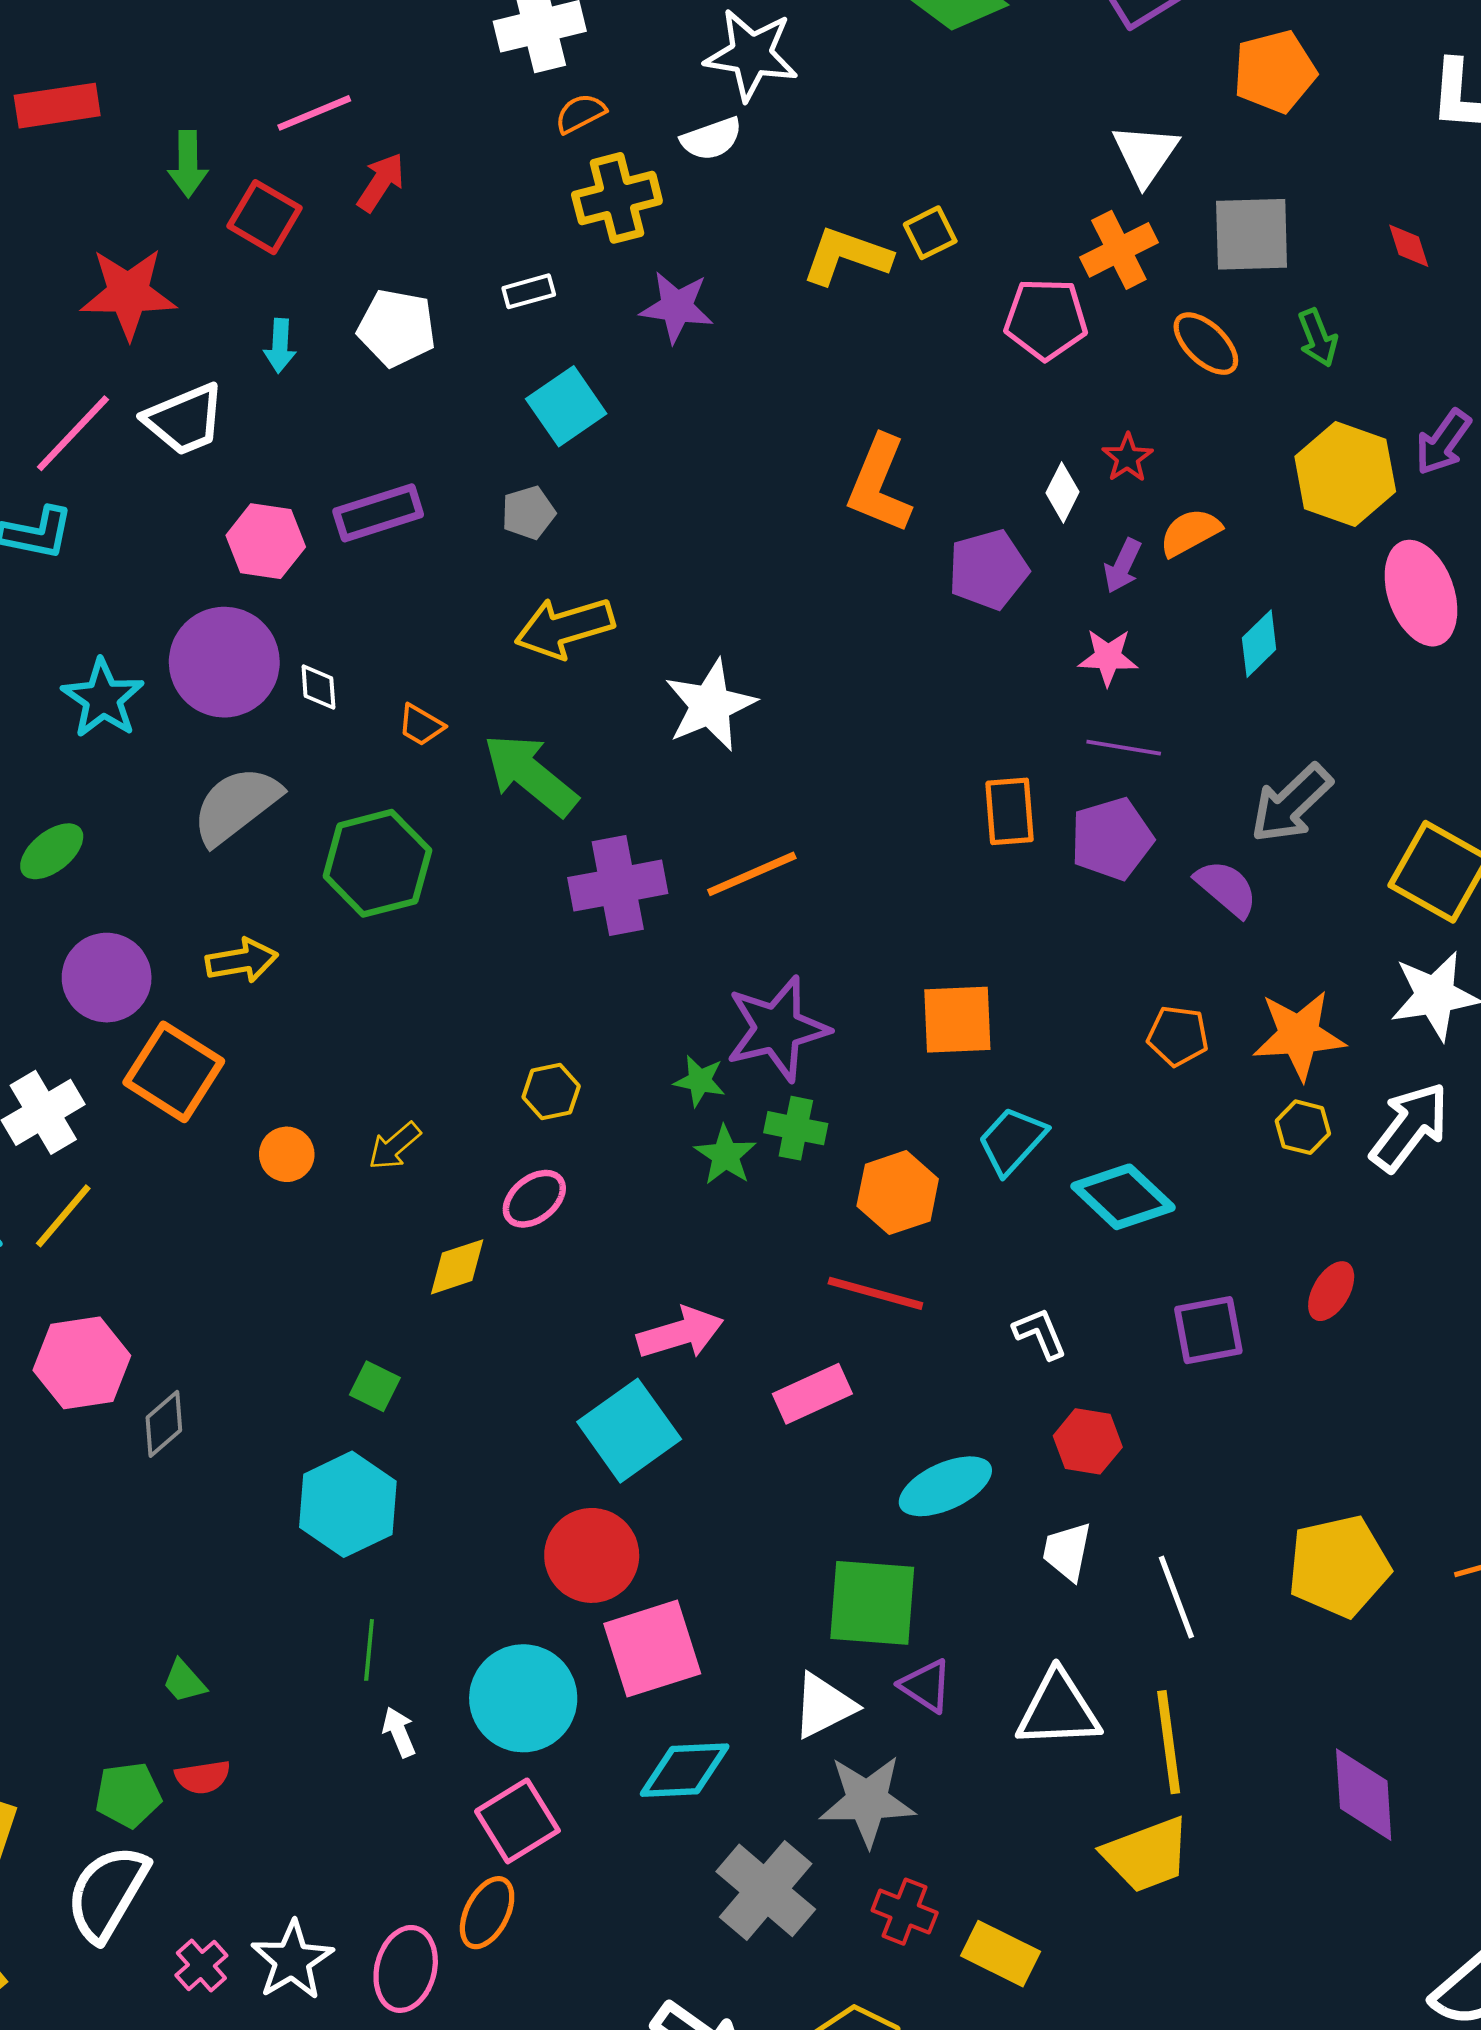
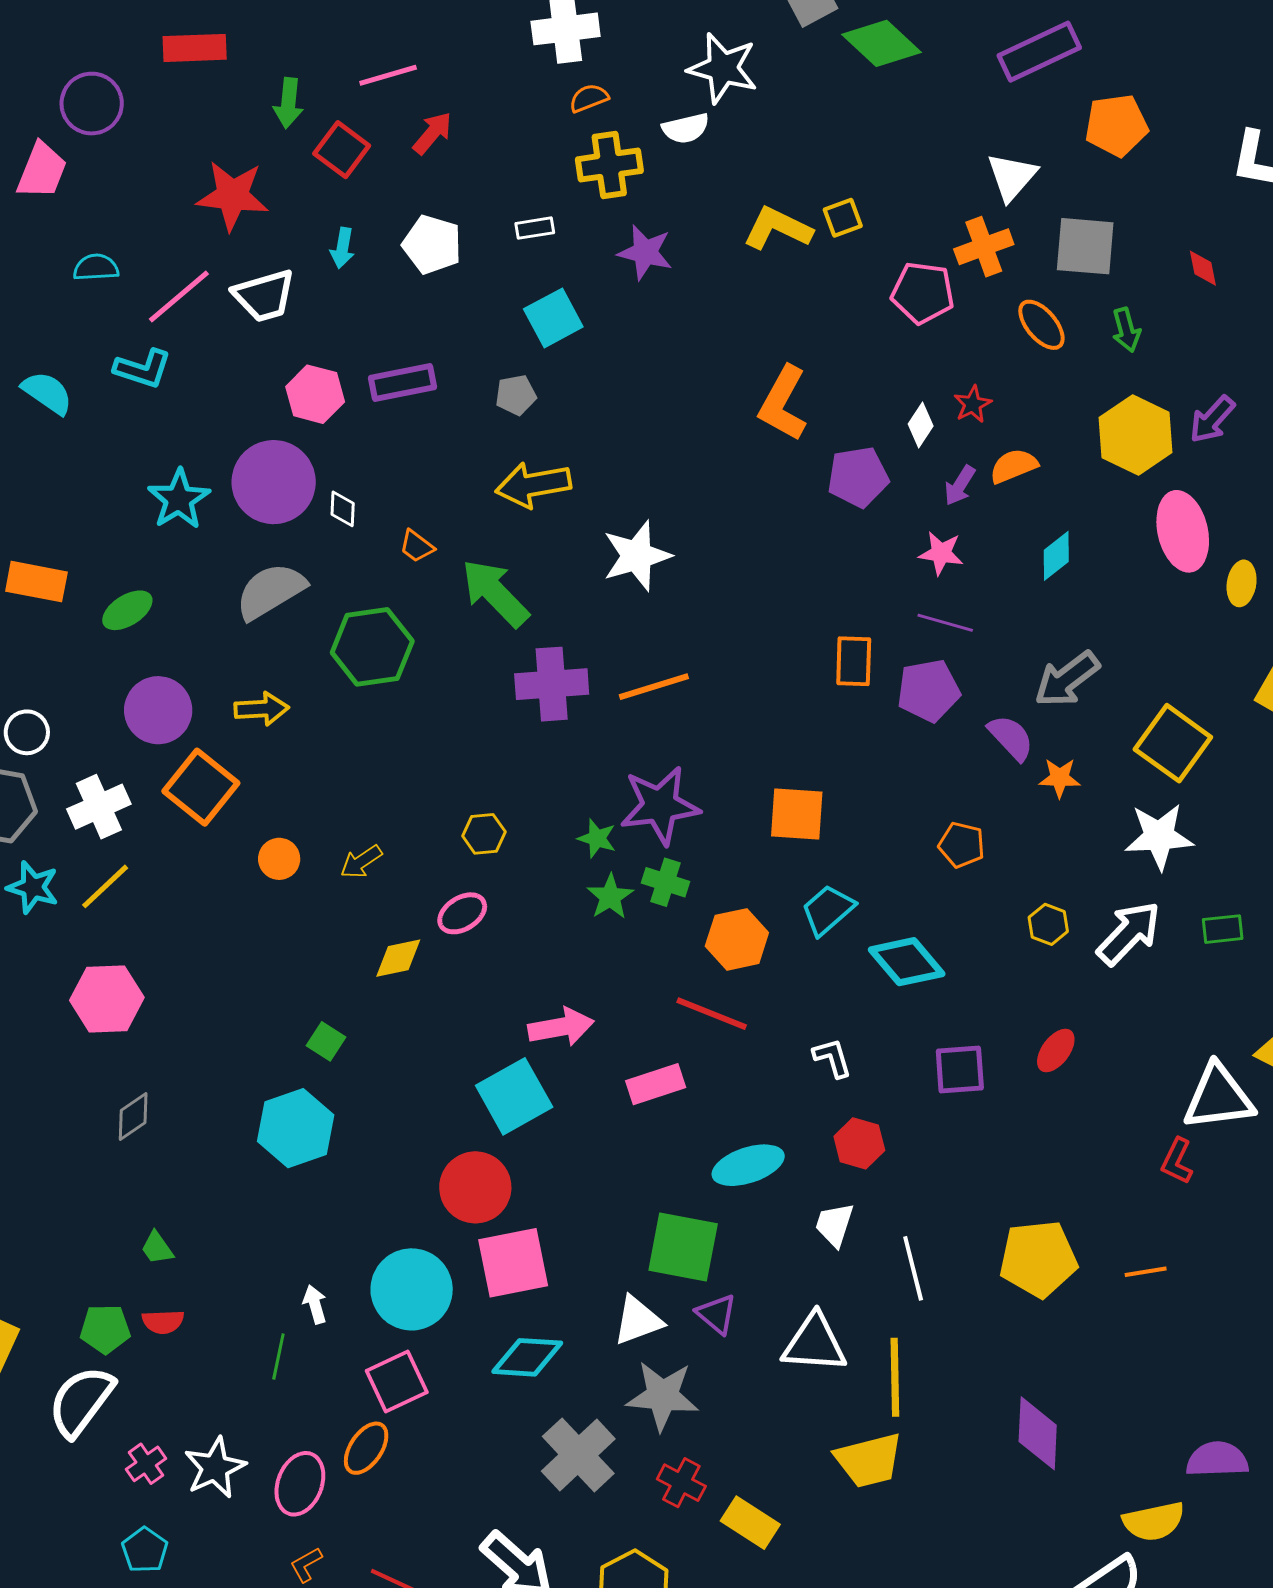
orange star: (1299, 1035) -> (1060, 778), moved, size x0.6
gray diamond: (164, 1424) -> (133, 1117), moved
green line: (369, 1650) -> (278, 1357), moved

